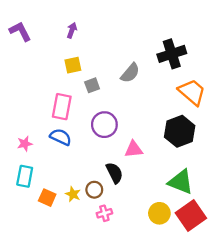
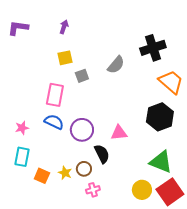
purple L-shape: (20, 31) -> (18, 28), turned -55
purple circle: (104, 125) -> (82, 130), moved

